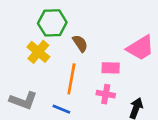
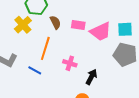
pink rectangle: (111, 68) -> (78, 25), moved

